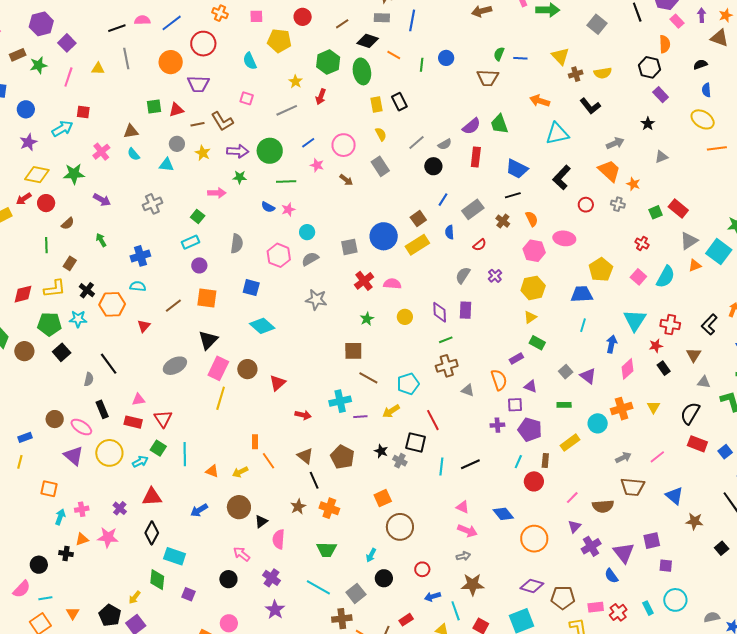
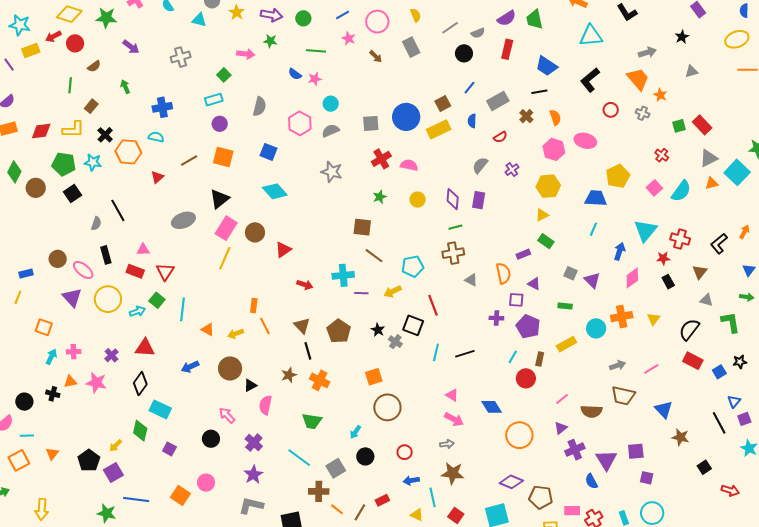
yellow ellipse: (703, 119) -> (737, 39), turned -60
green circle: (270, 151) -> (303, 18), size x0.6
gray square: (566, 372) -> (570, 273), turned -32

